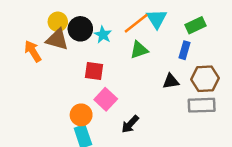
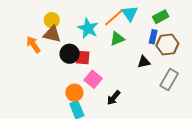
black circle: (80, 29) -> (70, 54), moved
cyan star: (103, 35) -> (88, 28), size x1.5
brown hexagon: (205, 79) -> (167, 45), moved
gray rectangle: (202, 105) -> (169, 79), turned -55

